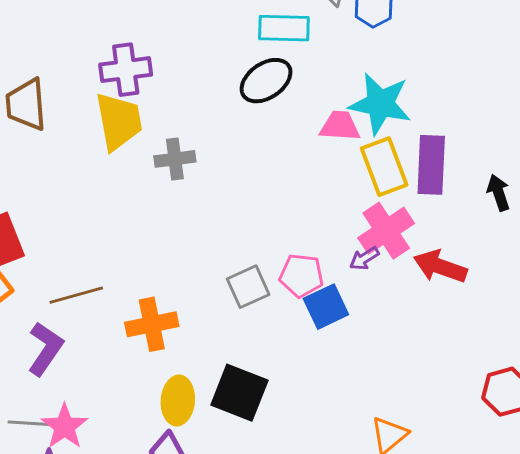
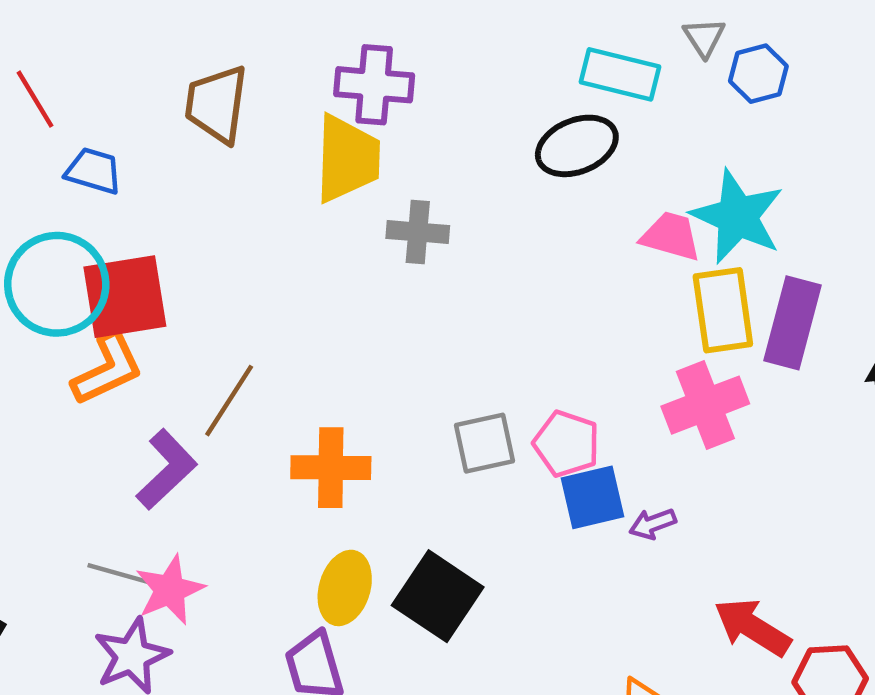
purple arrow: (364, 258) -> (653, 524), moved
red arrow: (440, 267) -> (752, 627), moved
brown line: (76, 295) -> (229, 401), turned -54

